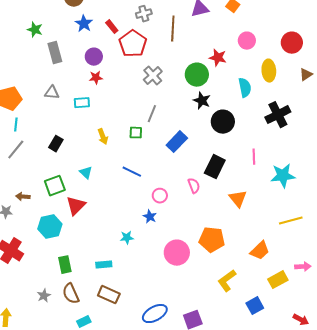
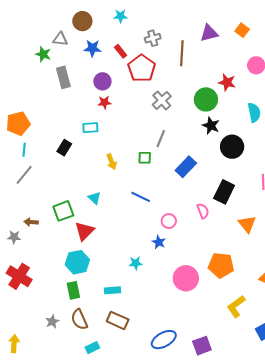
blue star: (84, 24) -> (92, 48), turned -30
gray triangle: (52, 93) -> (60, 39), moved
black rectangle: (56, 144) -> (64, 148), moved
cyan hexagon: (50, 227) -> (77, 262), moved

